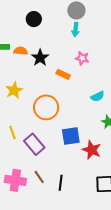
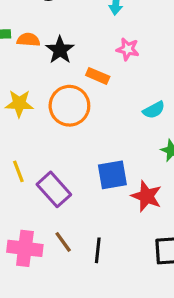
yellow star: (14, 90) -> (19, 103), turned 30
orange circle: (46, 107) -> (69, 106), moved

